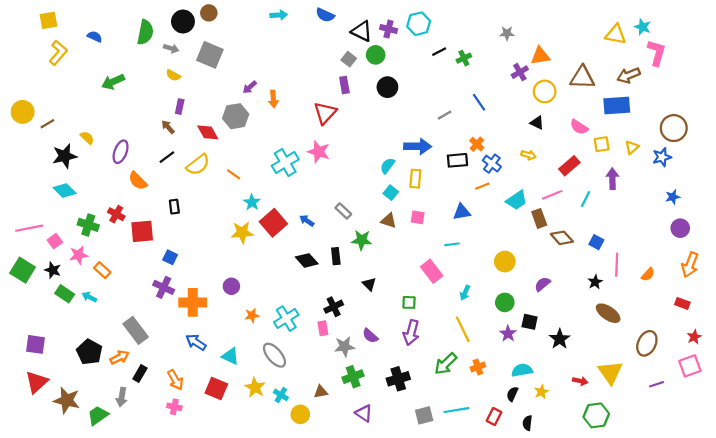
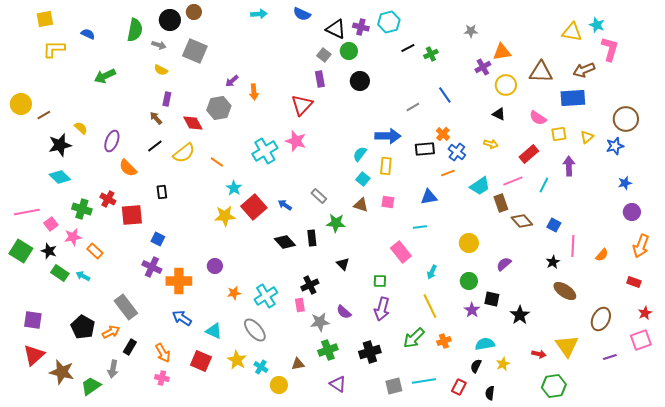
yellow L-shape: (58, 53) -> (54, 49), turned -130

